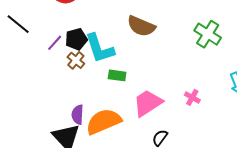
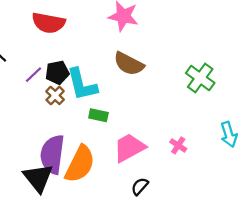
purple semicircle: (77, 115) -> (52, 154), size x1.8
orange semicircle: (104, 121) -> (80, 164), turned 135

